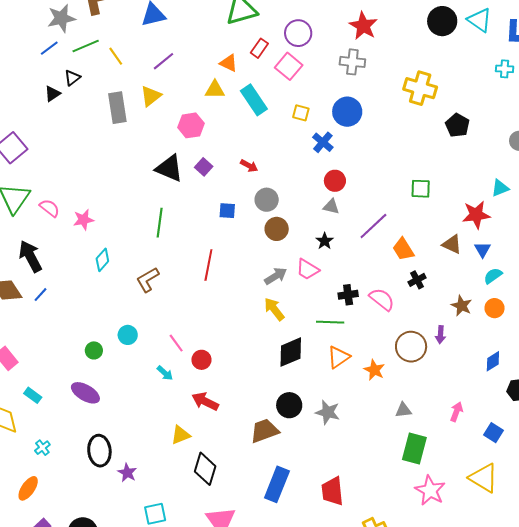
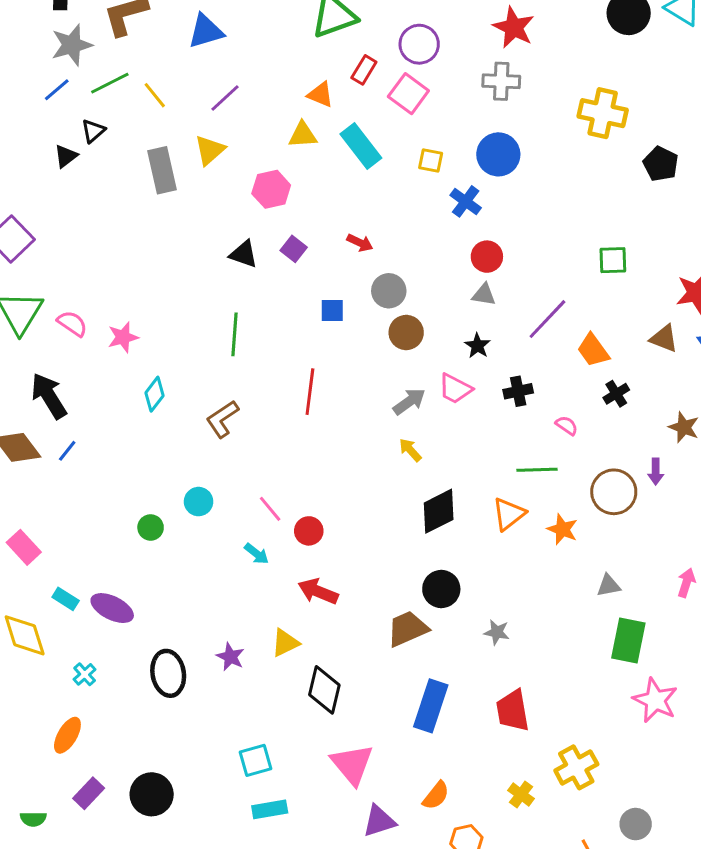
black triangle: (169, 168) -> (244, 254), size x0.7
black cross: (348, 295) -> (518, 391), moved
pink semicircle: (382, 299) -> (567, 425), size x0.6
yellow arrow: (274, 309) -> (410, 450), size x0.7
green line: (330, 322) -> (537, 470), moved
purple ellipse: (85, 393) -> (112, 608), moved
gray star: (328, 412) -> (497, 632), moved, size x0.7
purple star: (127, 473) -> (230, 657), moved

